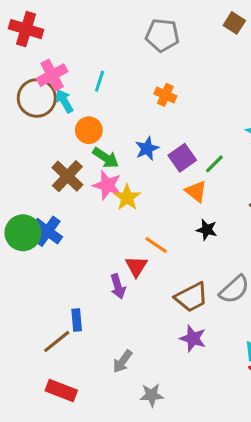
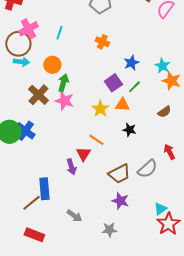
cyan arrow: (64, 101) -> (21, 62), moved, turned 126
blue star: (147, 149) -> (131, 63), moved
green arrow: (106, 158) -> (63, 83), turned -108
orange triangle: (196, 191) -> (122, 105), turned -35
yellow star: (127, 198) -> (100, 109), moved
blue rectangle: (77, 320) -> (44, 189), size x1.5
gray arrow: (122, 361) -> (74, 216), turned -91
gray star: (152, 395) -> (109, 230), moved

